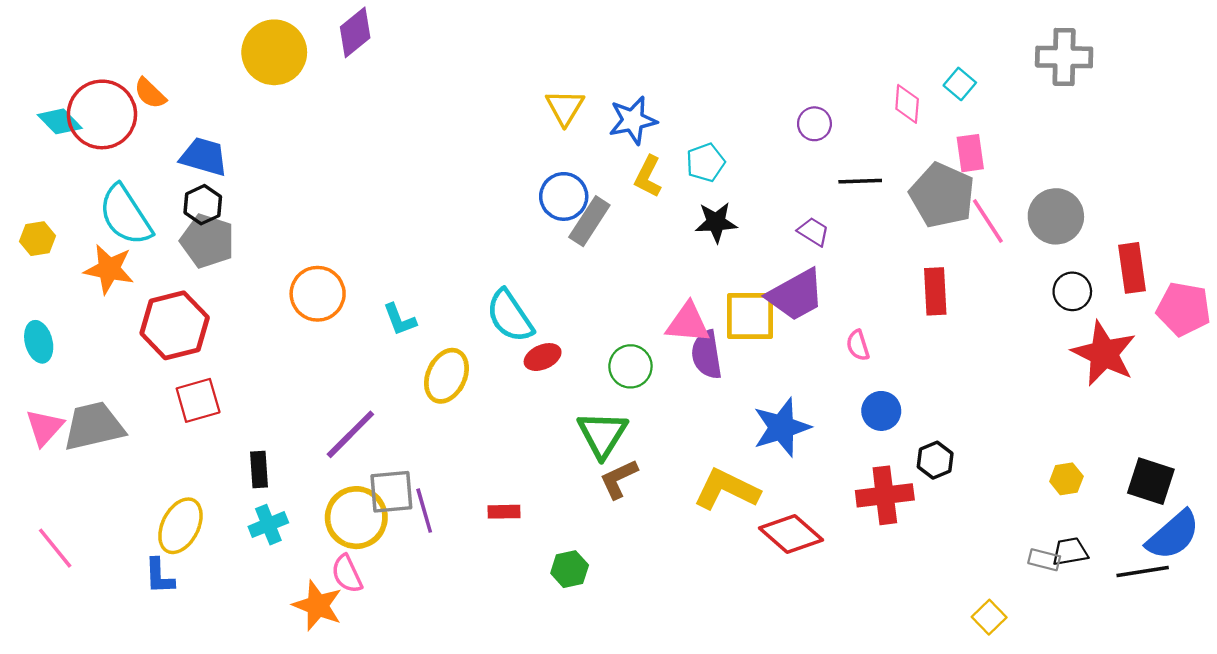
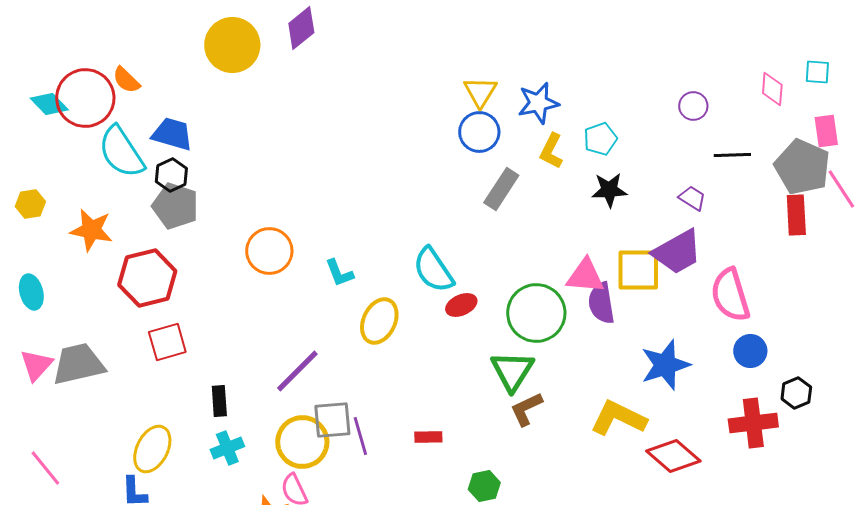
cyan square: (960, 84) -> (817, 72), turned -36
blue circle: (564, 196) -> (479, 132), moved
cyan semicircle: (125, 215) -> (121, 152), moved
red rectangle: (935, 291) -> (796, 215), moved
pink semicircle: (858, 345) -> (730, 295), size x2.0
green circle: (630, 366) -> (536, 313), size x1.6

